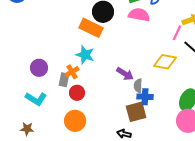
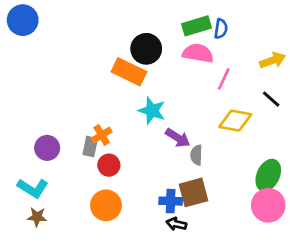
pink line: (177, 33) -> (224, 79), moved
cyan star: (85, 55) -> (152, 111), moved
purple circle: (39, 68) -> (47, 148), moved
blue cross: (145, 97) -> (171, 201), moved
cyan L-shape: (36, 99) -> (33, 188), moved

